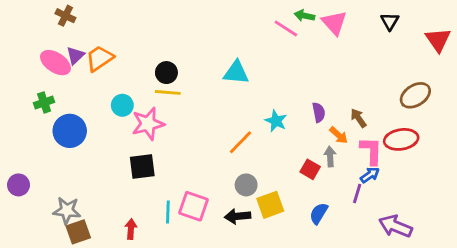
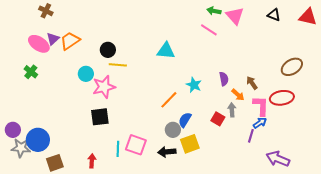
black triangle: (390, 21) -> (274, 15), turned -40
pink line: (286, 28) -> (209, 30), moved
red triangle: (438, 40) -> (308, 17), moved, turned -42
black circle: (166, 73) -> (108, 50), moved
green cross: (44, 102) -> (31, 72), turned -32
blue circle: (70, 131) -> (38, 140), moved
gray star: (67, 211) -> (21, 148), moved
blue semicircle: (319, 213) -> (185, 120), moved

